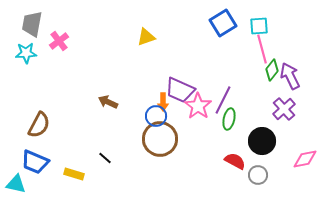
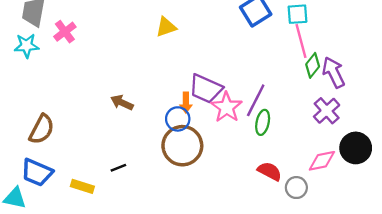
black circle: (262, 141) -> (356, 148), moved
black line: (105, 158) -> (118, 168), turned -64
pink diamond: (305, 159) -> (322, 161), moved

